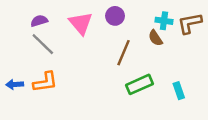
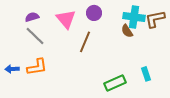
cyan cross: (164, 21) -> (134, 17), size x1.5
brown line: (124, 53) -> (85, 42), moved
green rectangle: (139, 84) -> (115, 83), moved

